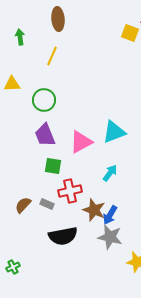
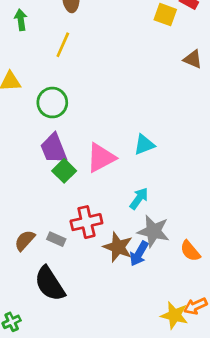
cyan triangle: (114, 132) -> (144, 145), size x0.7
green square: (53, 166) -> (64, 171), moved, turned 36
black semicircle: (63, 236) -> (50, 284), moved, turned 68
gray star: (110, 237) -> (153, 231), moved

